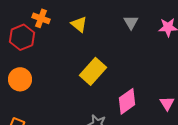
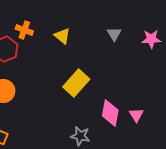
pink diamond: (127, 101) -> (110, 113), turned -44
pink triangle: (167, 103) -> (136, 115), moved

